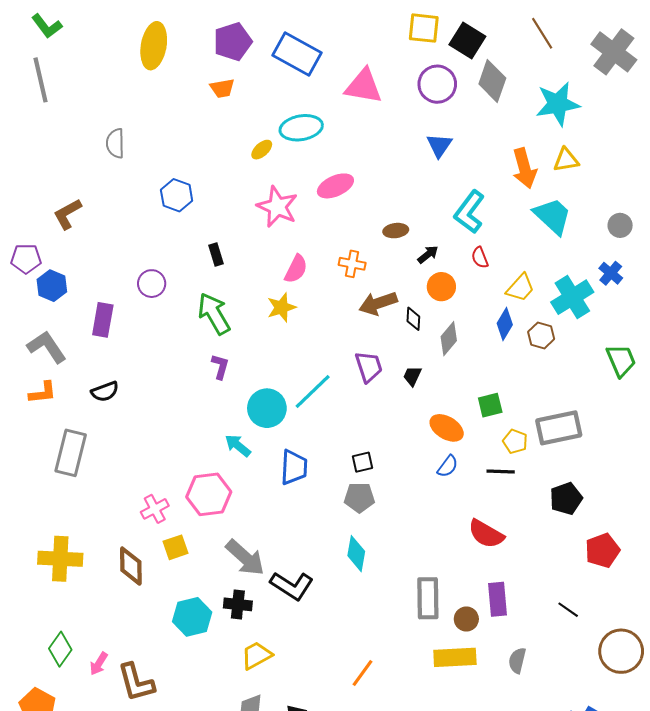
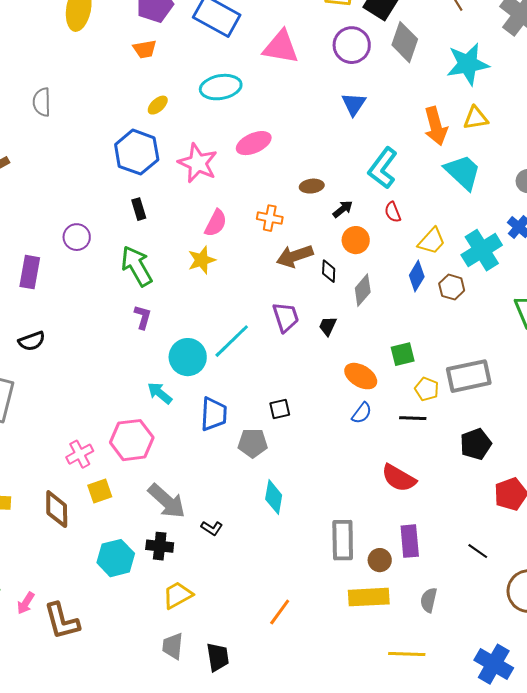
yellow ellipse: (262, 150) -> (158, 105), moved
blue hexagon: (177, 195) -> (137, 152), moved, size x1.4
gray pentagon: (359, 497) -> (253, 443), moved
black L-shape: (292, 586) -> (212, 528), size x0.5

